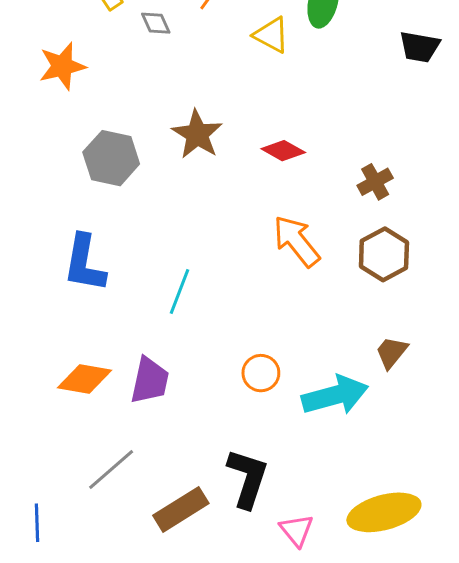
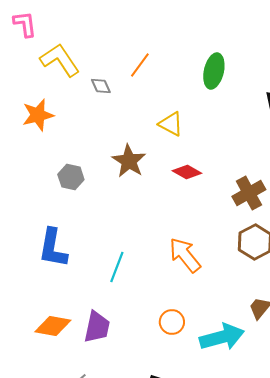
yellow triangle: (271, 35) -> (171, 124), moved
gray hexagon: (111, 158) -> (71, 177), size x0.7
brown cross: (375, 182) -> (249, 193), size x1.4
orange arrow: (297, 241) -> (185, 255), moved

